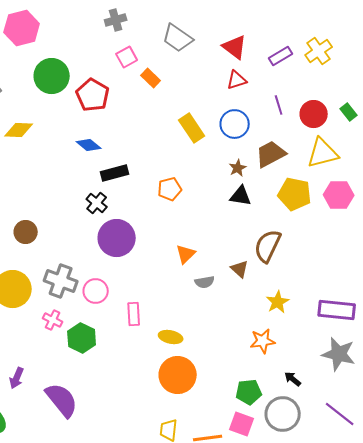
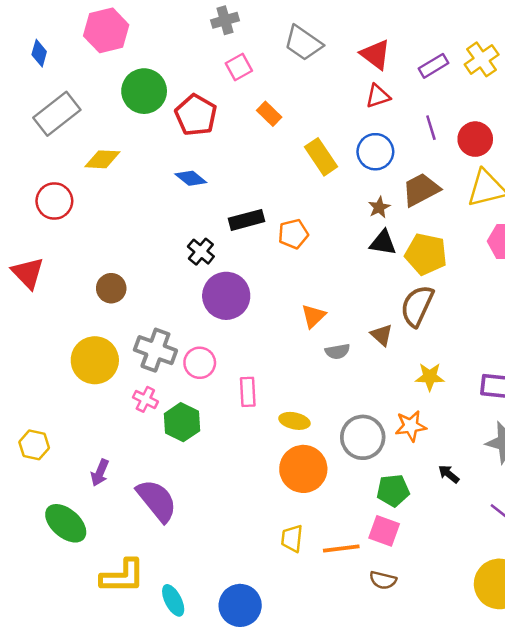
orange rectangle: (151, 78) -> (269, 114), moved
black rectangle: (115, 173) -> (246, 220), moved
yellow pentagon: (295, 194) -> (426, 254), moved
yellow star: (278, 302) -> (430, 377), turned 30
gray circle: (283, 414) -> (363, 437), moved

